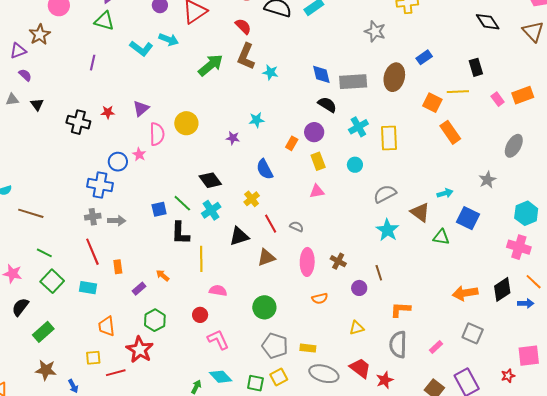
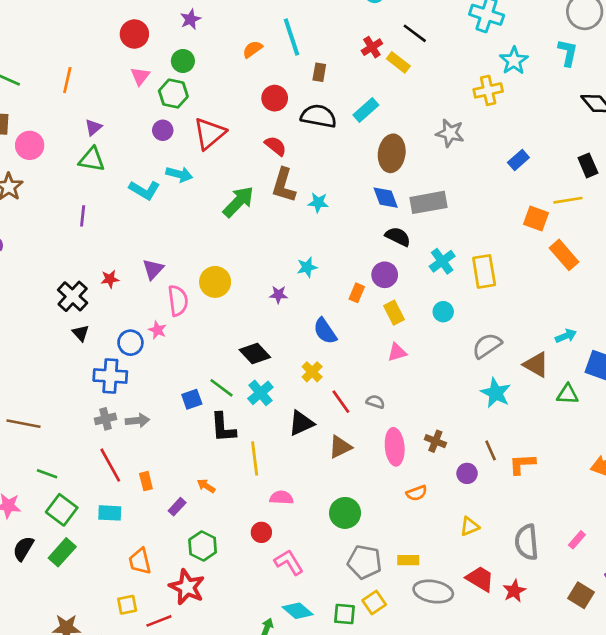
brown ellipse: (394, 77) -> (392, 153), moved
black triangle: (37, 104) -> (81, 333), moved
black cross: (78, 122) -> (73, 296), turned 35
orange L-shape: (400, 310) -> (522, 464), moved
green rectangle: (43, 332) -> (62, 552), moved

